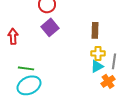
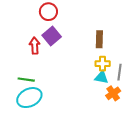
red arrow: (13, 36) -> (35, 46), moved
cyan triangle: (97, 66) -> (101, 77), turned 40

